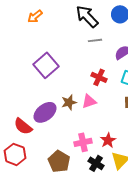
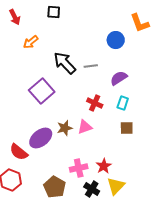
black arrow: (87, 16) -> (65, 63), moved

